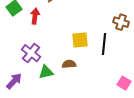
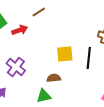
red arrow: (35, 16) -> (20, 30), turned 63
green triangle: (46, 72) -> (44, 96), moved

